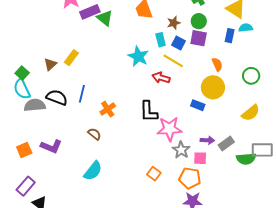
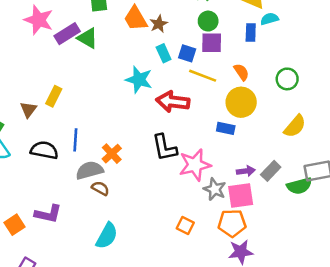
brown star: (174, 23) -> (159, 24), moved
yellow line: (173, 61) -> (203, 76), moved
red arrow: (161, 78) -> (173, 102), size x1.4
gray semicircle: (35, 105) -> (90, 170), moved
pink square: (200, 158) -> (241, 195), size x1.5

